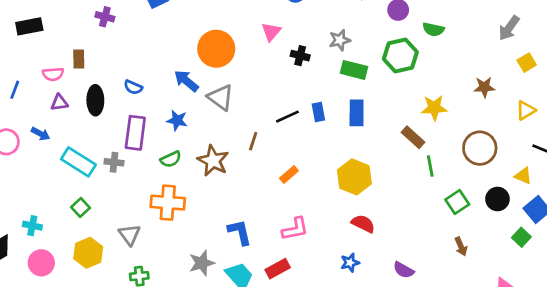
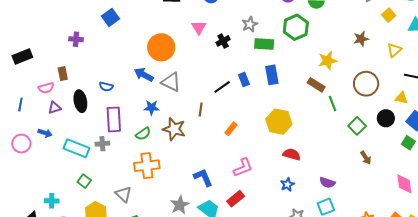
black cross: (300, 56) -> (223, 41), turned -32
blue star: (177, 120) -> (152, 108), moved

